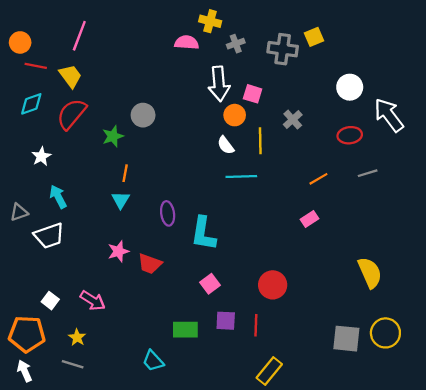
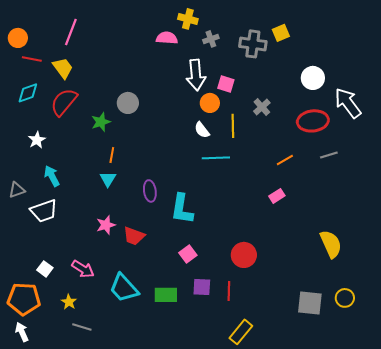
red ellipse: (350, 135) -> (313, 121), size x1.4
yellow circle: (385, 333) -> (345, 298), size x0.7
cyan trapezoid: (153, 361) -> (124, 288), moved, size x1.5
gray line: (73, 364) -> (82, 327), moved

